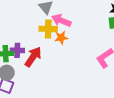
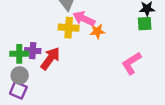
orange star: (61, 38) -> (97, 31), moved

